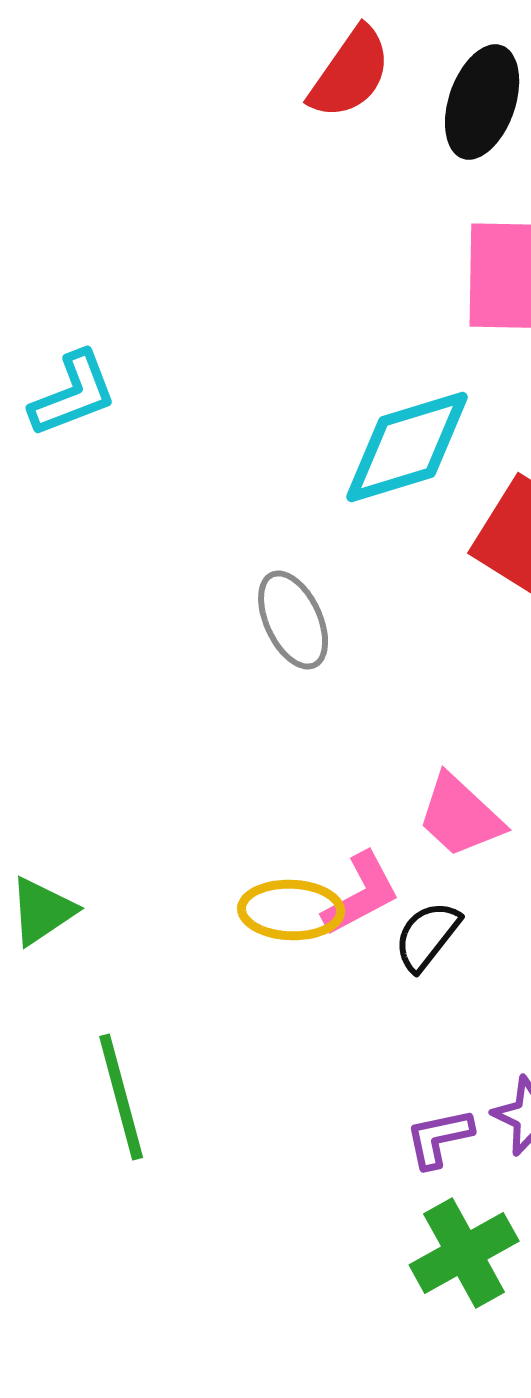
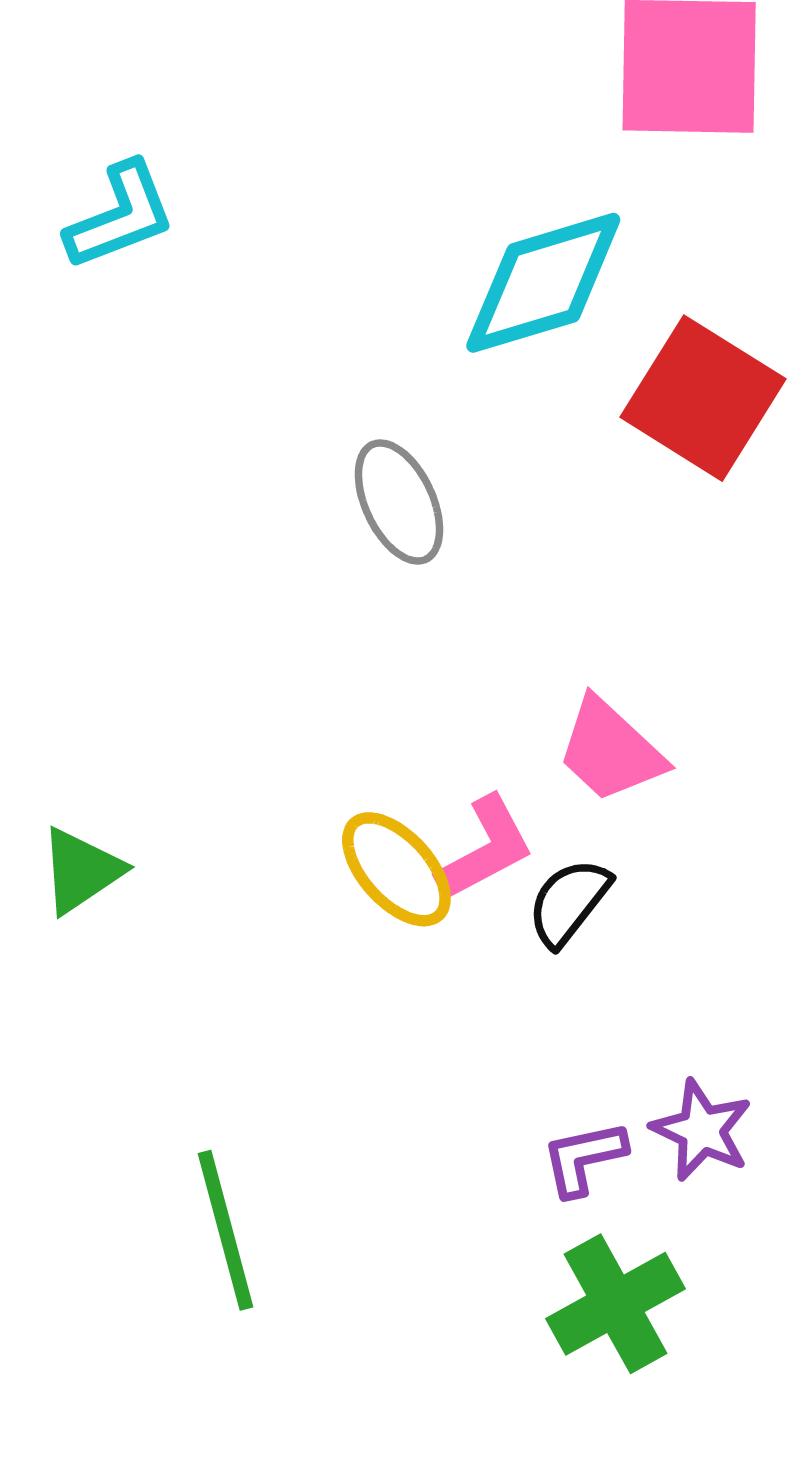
yellow ellipse: (291, 910) -> (396, 869), turned 46
green line: (121, 1097) -> (225, 1230), moved

